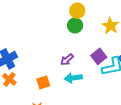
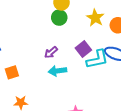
orange square: (43, 82) -> (12, 72), moved

